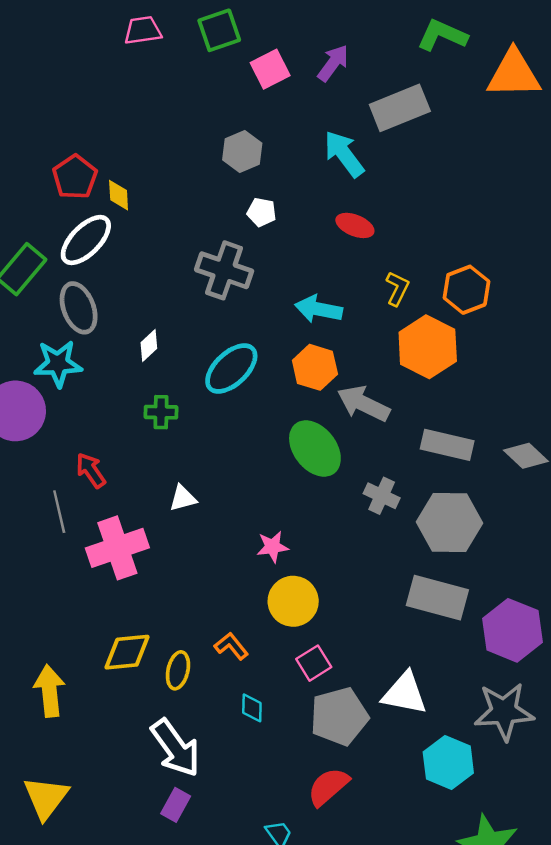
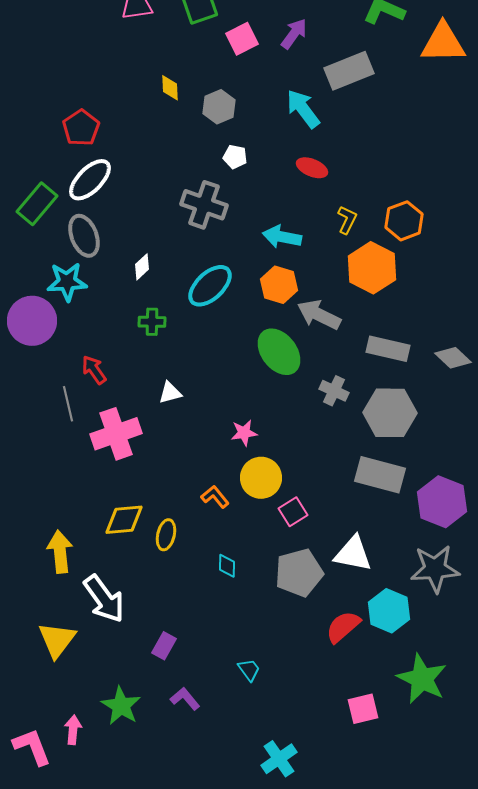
yellow diamond: (119, 195) -> (170, 88), moved
orange L-shape: (231, 646) -> (215, 497), moved
pink square: (314, 663) -> (293, 512), moved
white arrow: (176, 748) -> (104, 599), moved
red semicircle: (328, 787) -> (343, 627), moved

